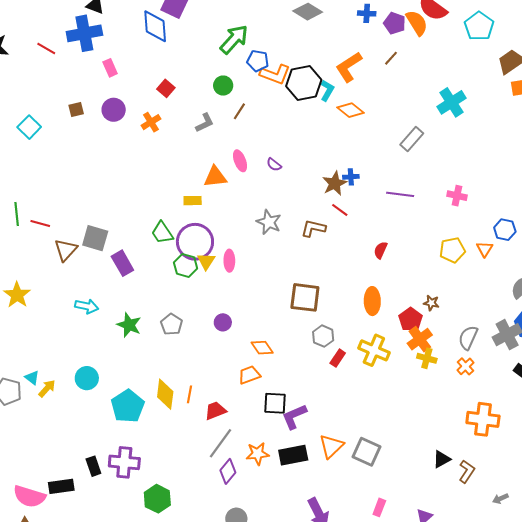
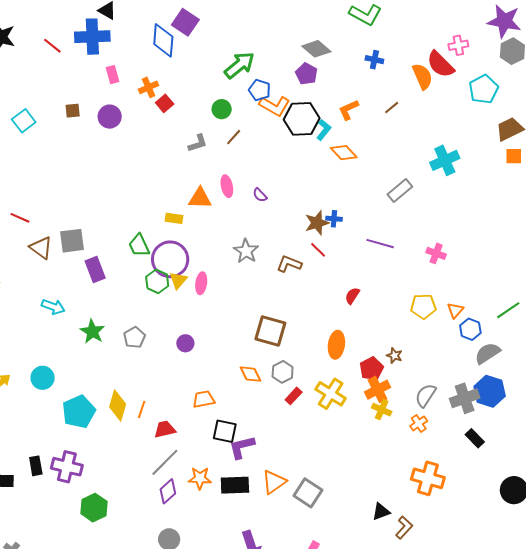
purple pentagon: (395, 23) -> (306, 74), moved
orange L-shape: (349, 67) -> (349, 110), size x0.7
orange cross: (151, 122) -> (149, 87), moved
blue hexagon: (505, 230) -> (470, 329), moved
gray square: (95, 238) -> (72, 241), turned -32
brown triangle: (66, 250) -> (41, 248), turned -45
orange diamond: (262, 348) -> (251, 374), moved

